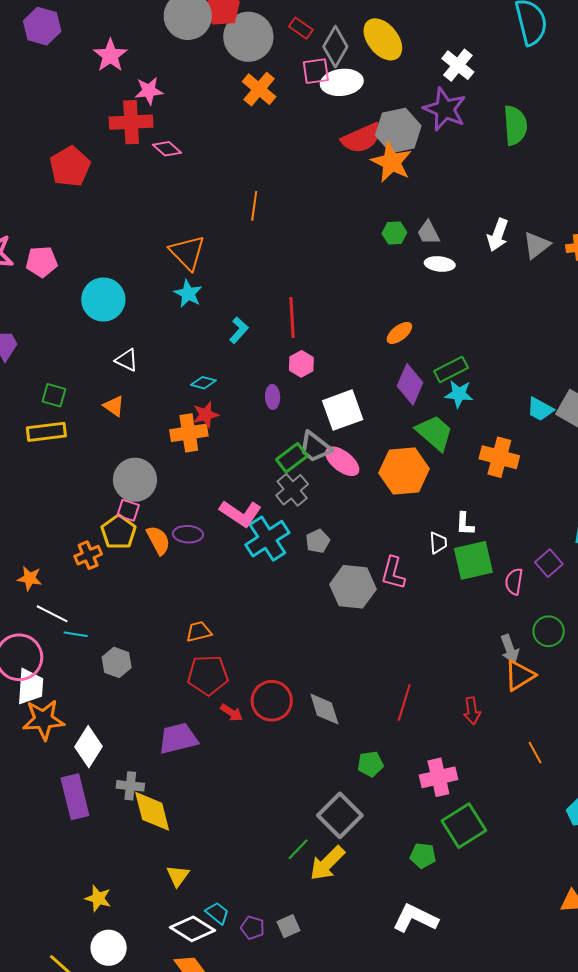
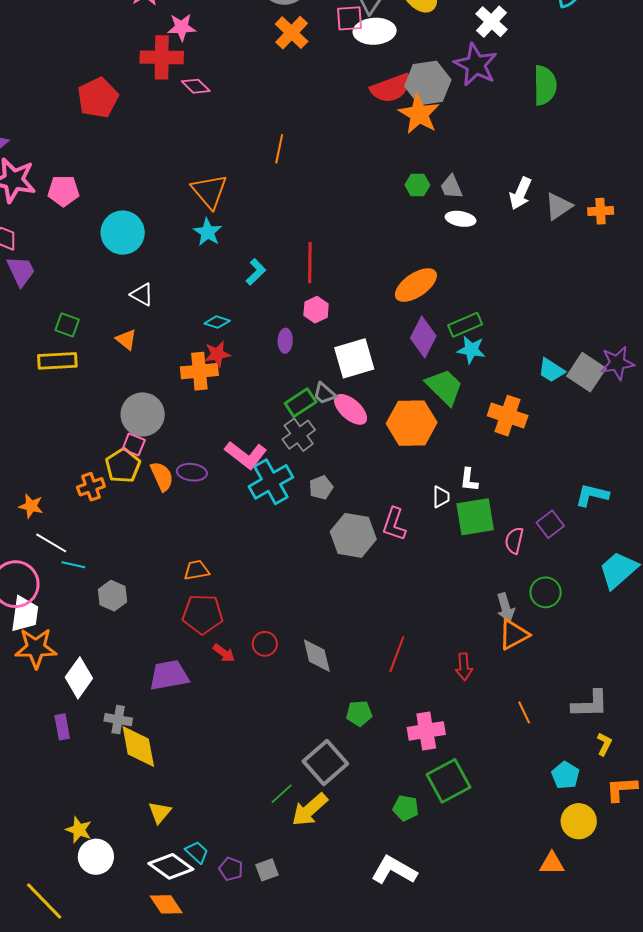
orange ellipse: (399, 333) -> (416, 285), size x1.6
gray trapezoid: (315, 447) -> (324, 394), size x0.7
red circle: (272, 701) -> (265, 644), size x0.6
purple rectangle: (75, 797) -> (62, 727), size x0.6
white circle: (109, 948) -> (96, 857), moved

